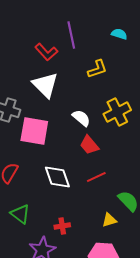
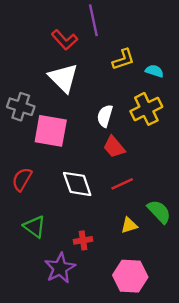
cyan semicircle: (119, 34) -> (154, 71), moved
white semicircle: (81, 118) -> (105, 116), turned -114
yellow triangle: (109, 220) -> (129, 225), moved

